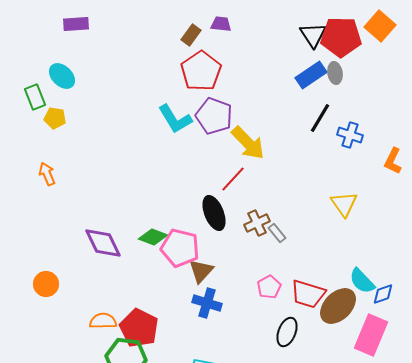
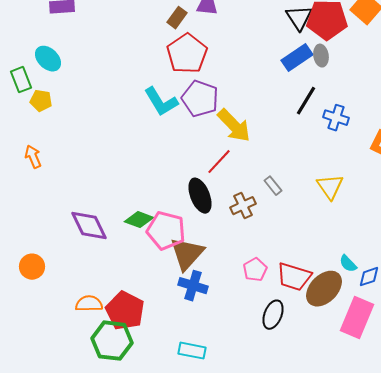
gray rectangle: (277, 233) -> (273, 186), moved
brown triangle: (201, 271) -> (187, 254), size x1.4
cyan semicircle: (362, 281) -> (348, 264), size x0.7

